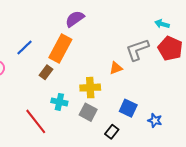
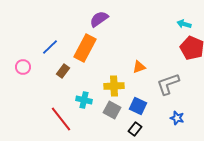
gray L-shape: (137, 50) -> (168, 84), moved
brown rectangle: (46, 72) -> (63, 71), moved
blue square: (128, 108) -> (138, 106), moved

